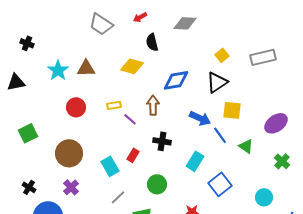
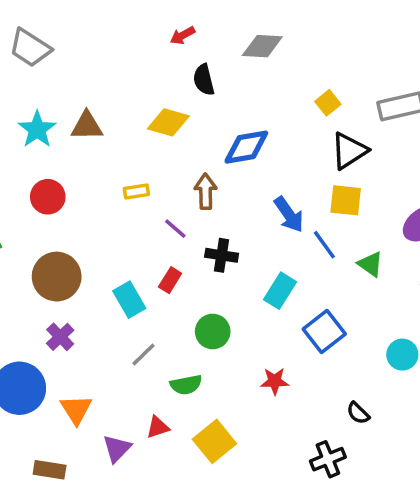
gray trapezoid: (101, 24) -> (30, 48), moved
black triangle: (217, 82) -> (349, 151), moved
red circle: (76, 107) -> (48, 197), moved
blue arrow: (200, 118) -> (289, 215), turned 30
purple line: (130, 119) -> (175, 229), moved

